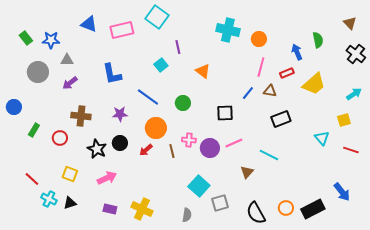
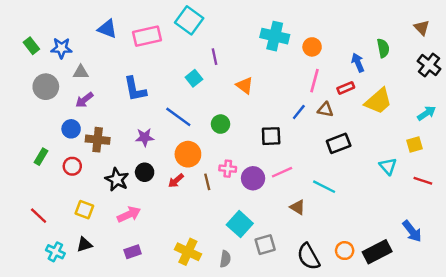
blue circle: (14, 107) -> (71, 129), moved
brown triangle: (247, 172) -> (298, 207), turned -40
cyan cross: (49, 199) -> (55, 252), moved
purple rectangle: (110, 209) -> (133, 252), turned -32
yellow cross: (142, 209) -> (188, 252), moved

